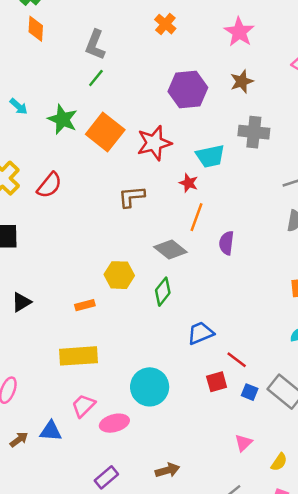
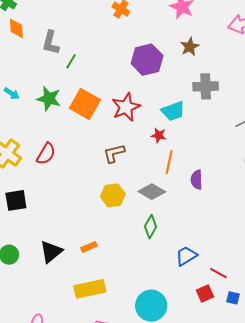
gray L-shape: (95, 45) -> (51, 43), moved
yellow hexagon: (119, 275) -> (113, 195), moved
black triangle: (21, 302) -> (51, 252), moved, size x1.4

